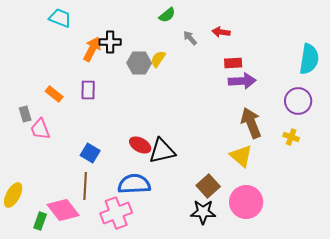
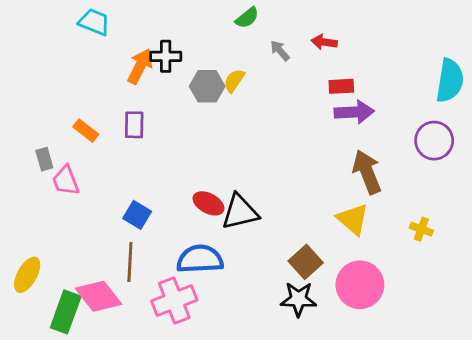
yellow cross: (291, 137) -> (421, 229), moved
green rectangle: (40, 221) -> (66, 312), size x1.6

